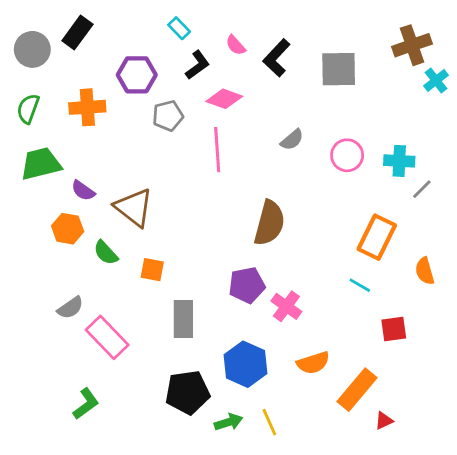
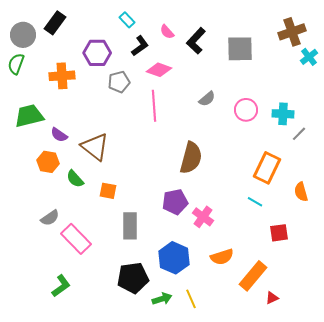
green semicircle: (28, 109) -> (16, 64), moved

